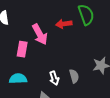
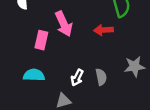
red arrow: (64, 24) -> (104, 30), moved
white arrow: (54, 78) -> (77, 78), turned 40

